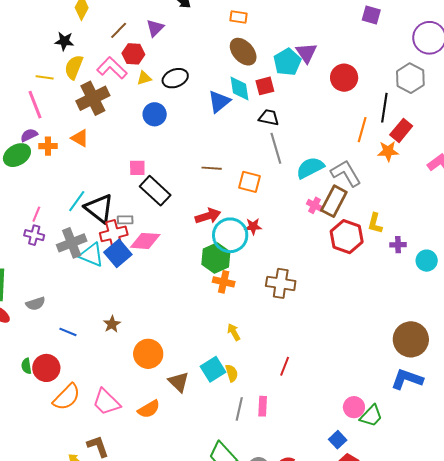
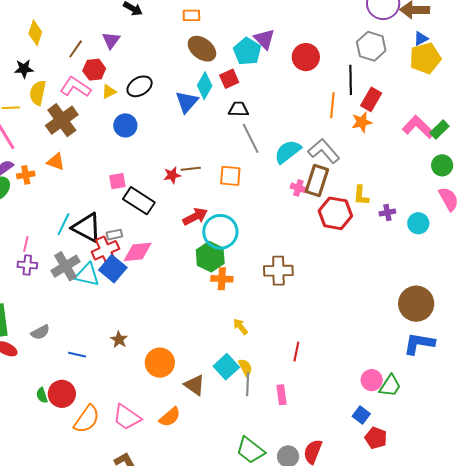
cyan diamond: (240, 88) -> (205, 86), turned 48
red star: (253, 226) -> (172, 175), moved
gray line: (239, 409) -> (248, 384), moved

